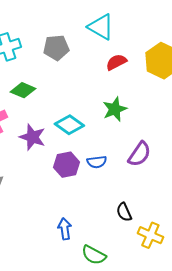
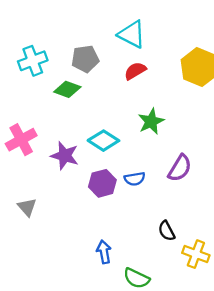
red semicircle: (116, 62) -> (135, 71), moved
green diamond: (23, 90) -> (67, 89), moved

